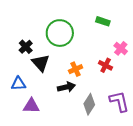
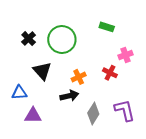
black cross: (26, 47) -> (29, 39), moved
pink cross: (121, 48) -> (126, 55), turned 32

